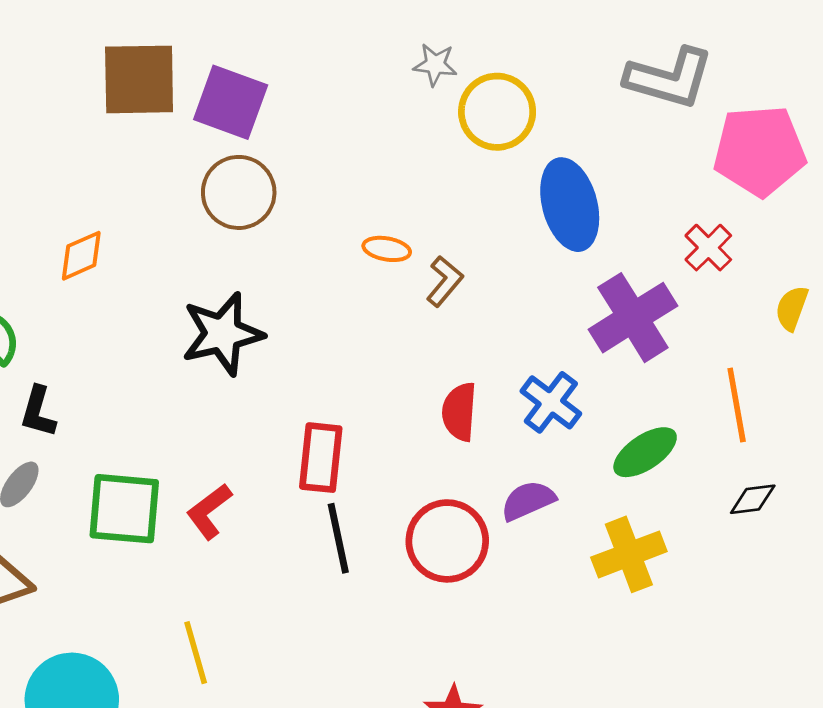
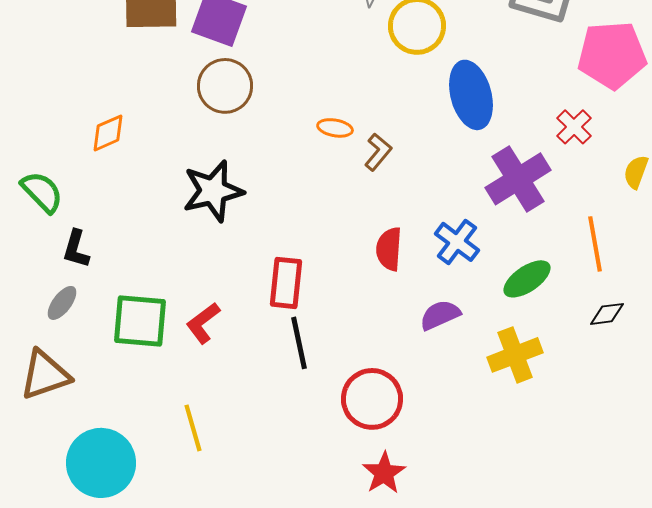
red circle: (447, 541) -> (372, 399), moved

